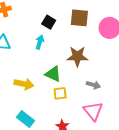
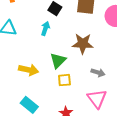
green triangle: (53, 74) -> (58, 61), turned 48

